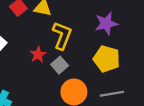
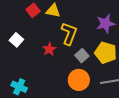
gray square: (60, 65) -> (82, 56), moved

